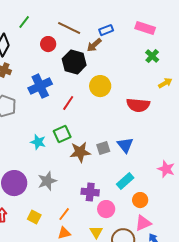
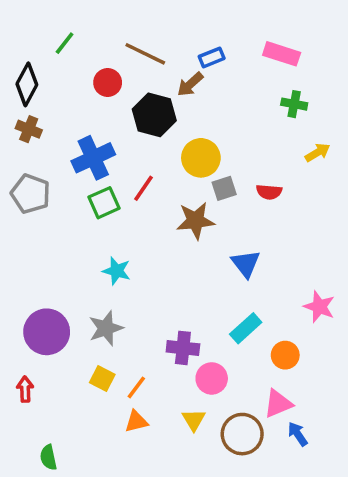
green cross: (152, 56) -> (294, 104), turned -32
red semicircle: (138, 105) -> (269, 192), size x0.6
green square: (62, 134) -> (104, 203), moved
cyan star: (38, 142) -> (117, 271), moved
gray square: (103, 148) -> (224, 188), moved
brown star: (80, 152) -> (196, 221), moved
orange circle: (140, 200) -> (285, 355), moved
yellow square: (34, 217) -> (102, 378), moved

